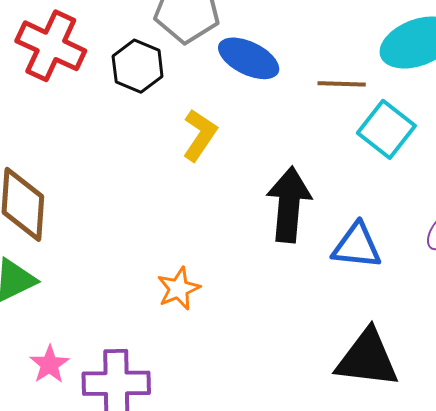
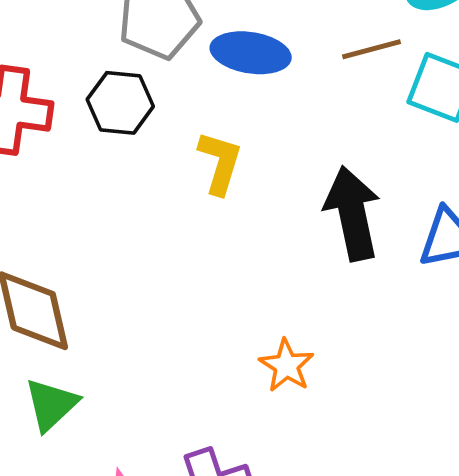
orange star: (179, 289) -> (286, 366), moved

